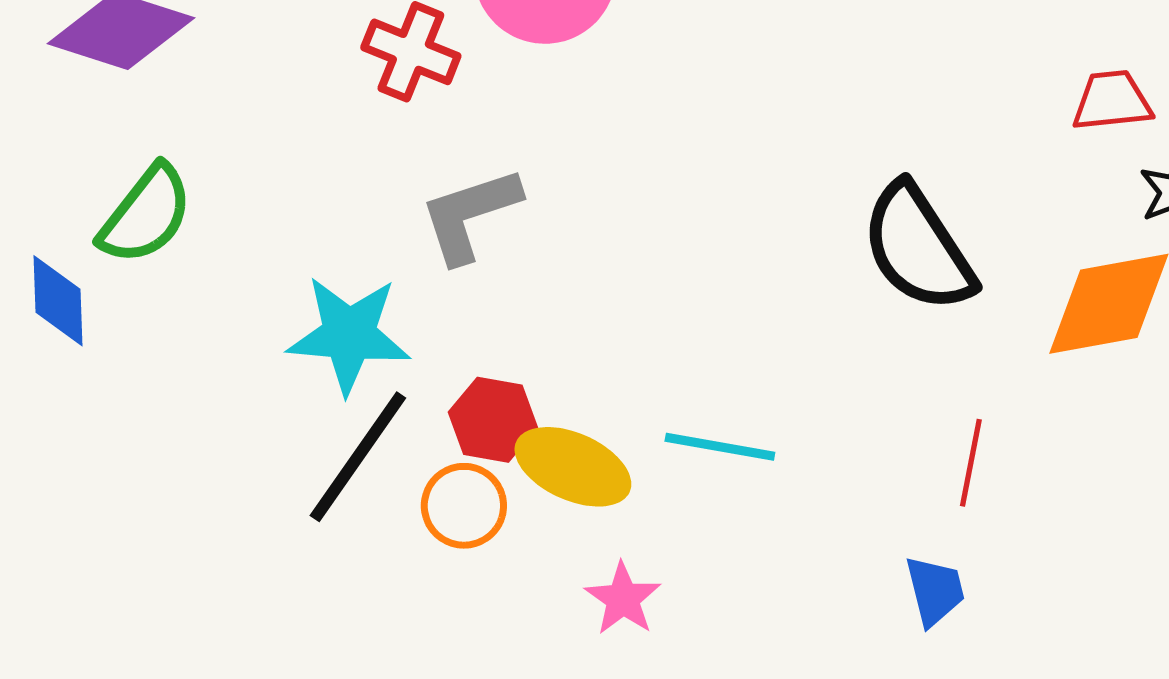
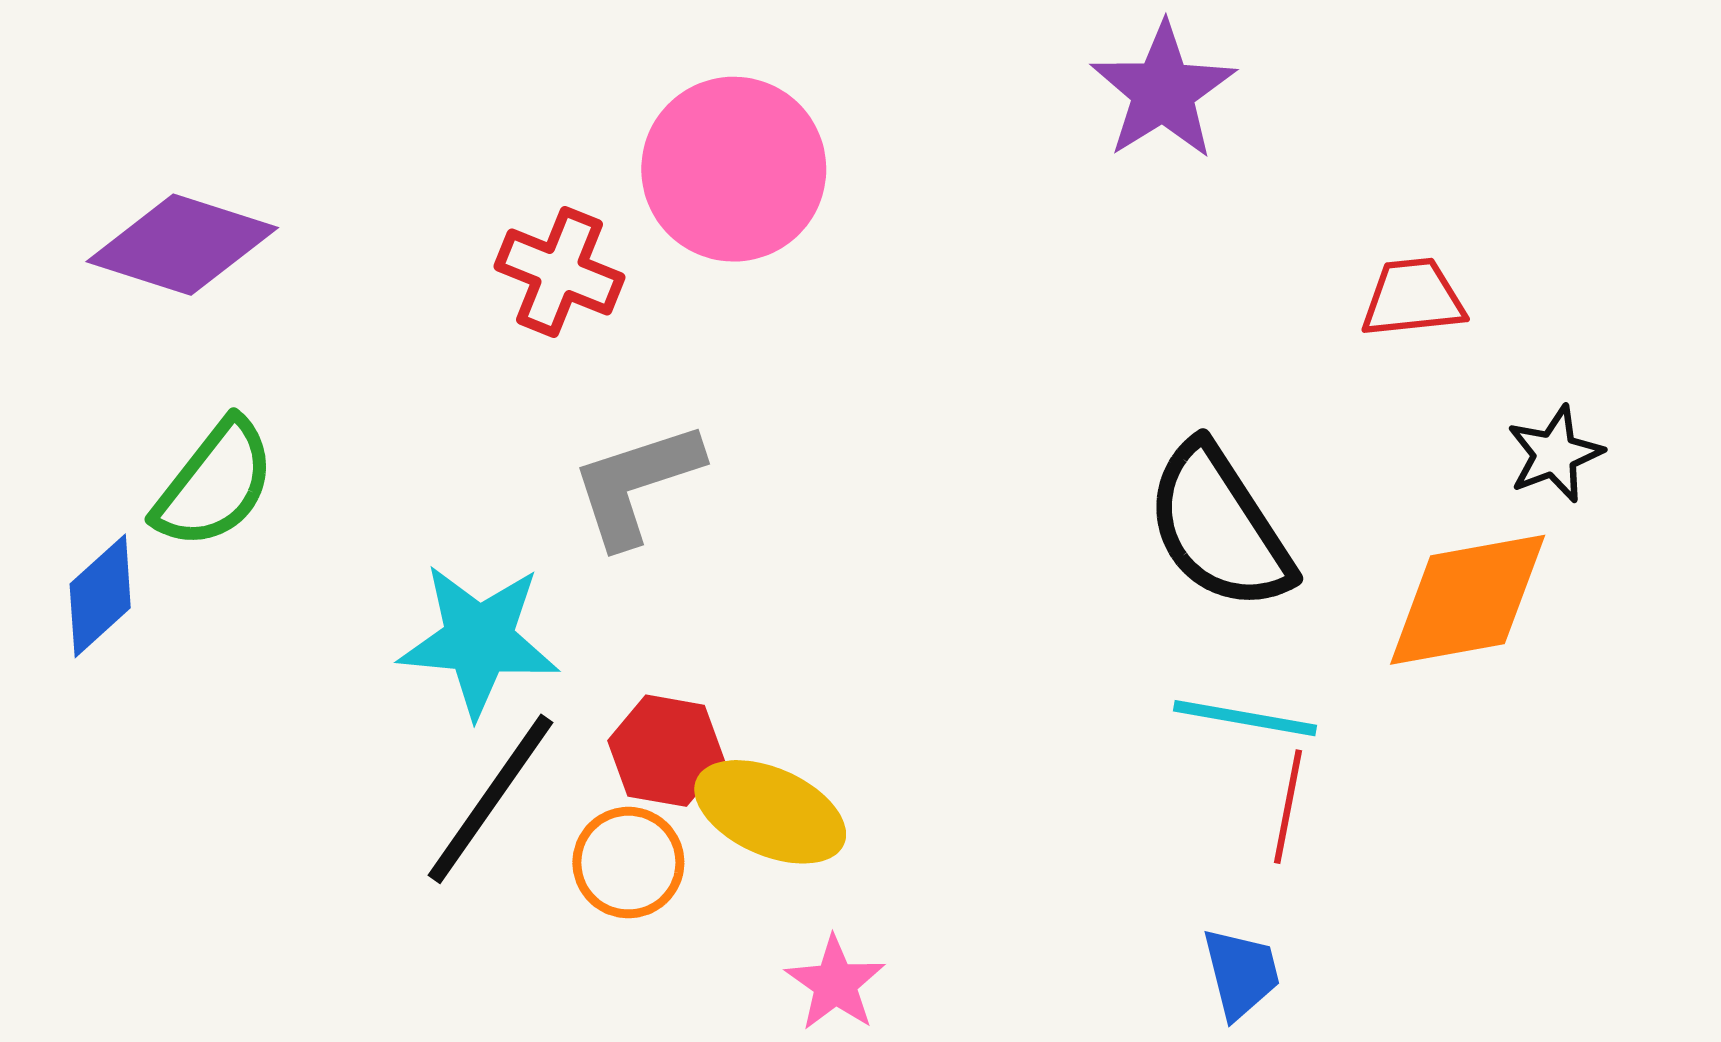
red trapezoid: (1112, 101) -> (1413, 298), moved
blue diamond: (58, 301) -> (100, 596), turned 50
cyan line: (720, 447) -> (1245, 718), moved

